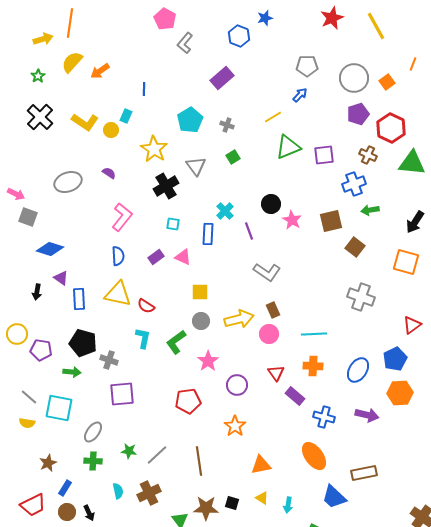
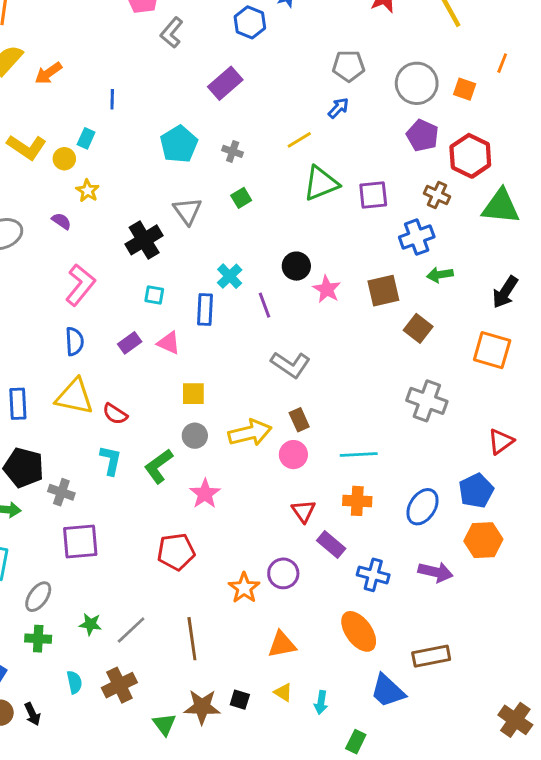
orange square: (387, 82) -> (465, 89), turned -35
purple pentagon: (358, 114) -> (422, 136), turned -30
yellow star: (154, 149) -> (88, 191), moved, size x0.6
purple circle: (237, 385) -> (283, 573), moved

